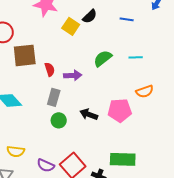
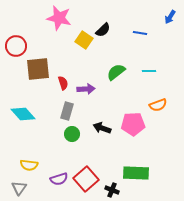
purple semicircle: (46, 165) -> (59, 179), turned -42

